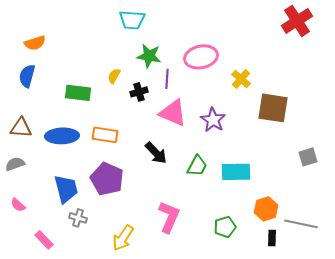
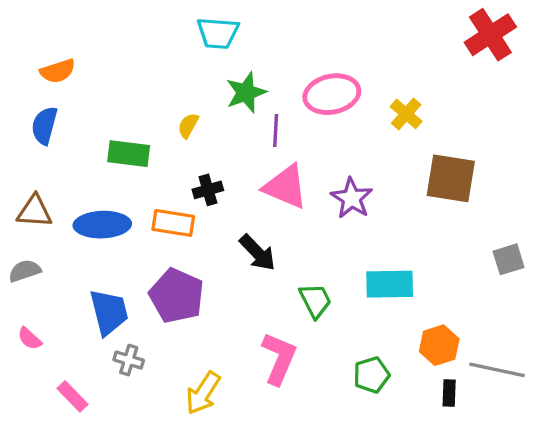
green star: (149, 56) -> (246, 92), turned -30
yellow cross: (241, 79) -> (406, 114), moved
black cross: (139, 92) -> (208, 190), moved
green trapezoid: (197, 166) -> (315, 301), moved, turned -55

